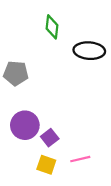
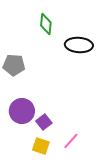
pink line: (80, 159) -> (71, 141), turned -36

